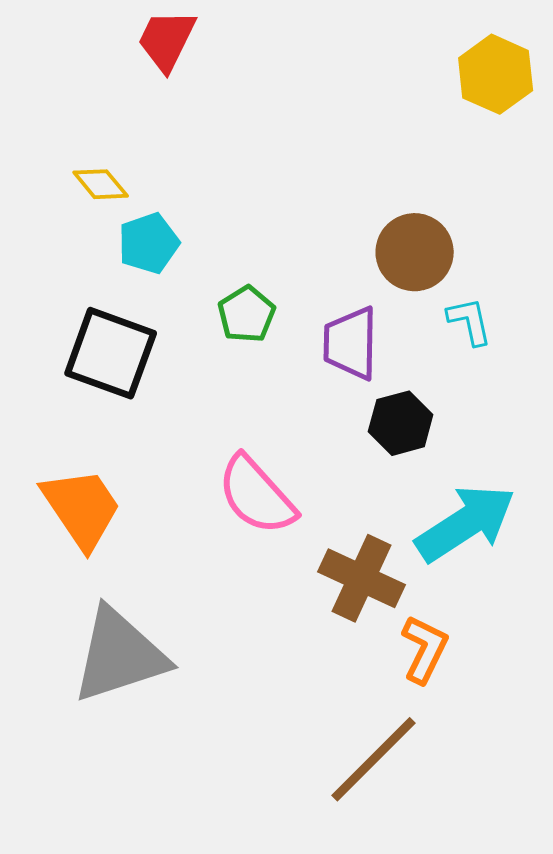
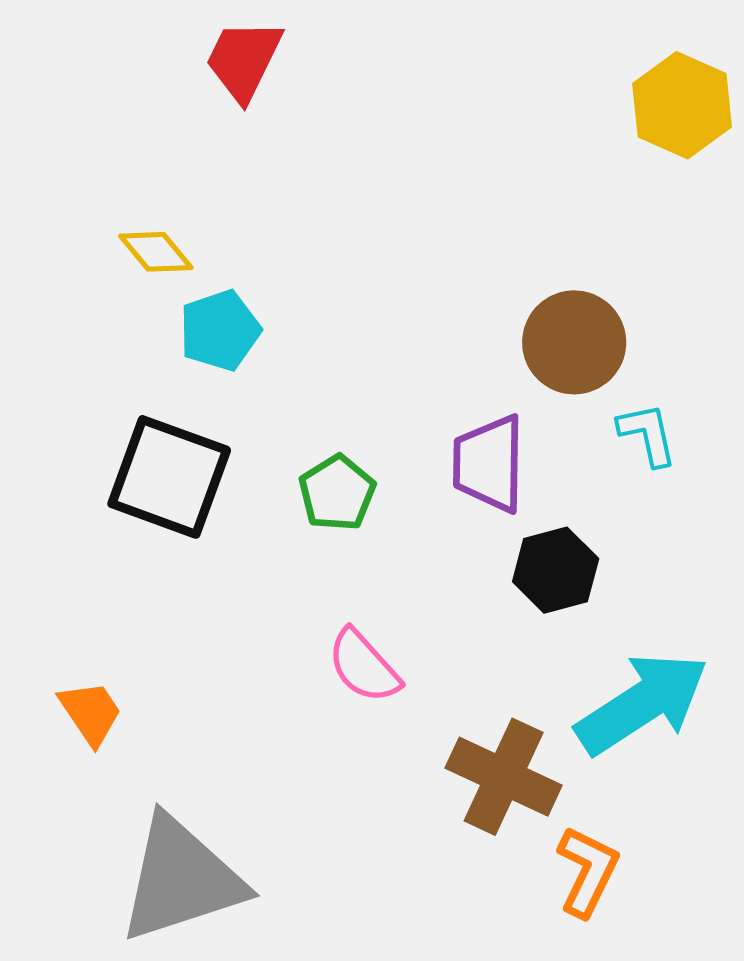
green pentagon: (247, 314) -> (337, 493), moved
pink semicircle: (257, 495) -> (364, 666), size x0.7
orange trapezoid: (82, 508) -> (91, 713), moved, size x0.6

